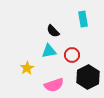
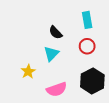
cyan triangle: (49, 51) -> (51, 54), turned -35
red circle: (72, 55) -> (87, 46), moved

